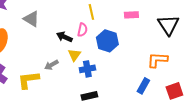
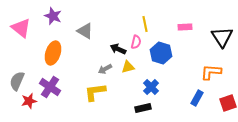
yellow triangle: (74, 55) -> (128, 67), turned 40
gray arrow: (51, 65) -> (105, 69), moved
blue cross: (87, 69) -> (151, 87), moved, turned -35
yellow L-shape: (28, 80) -> (95, 92), moved

